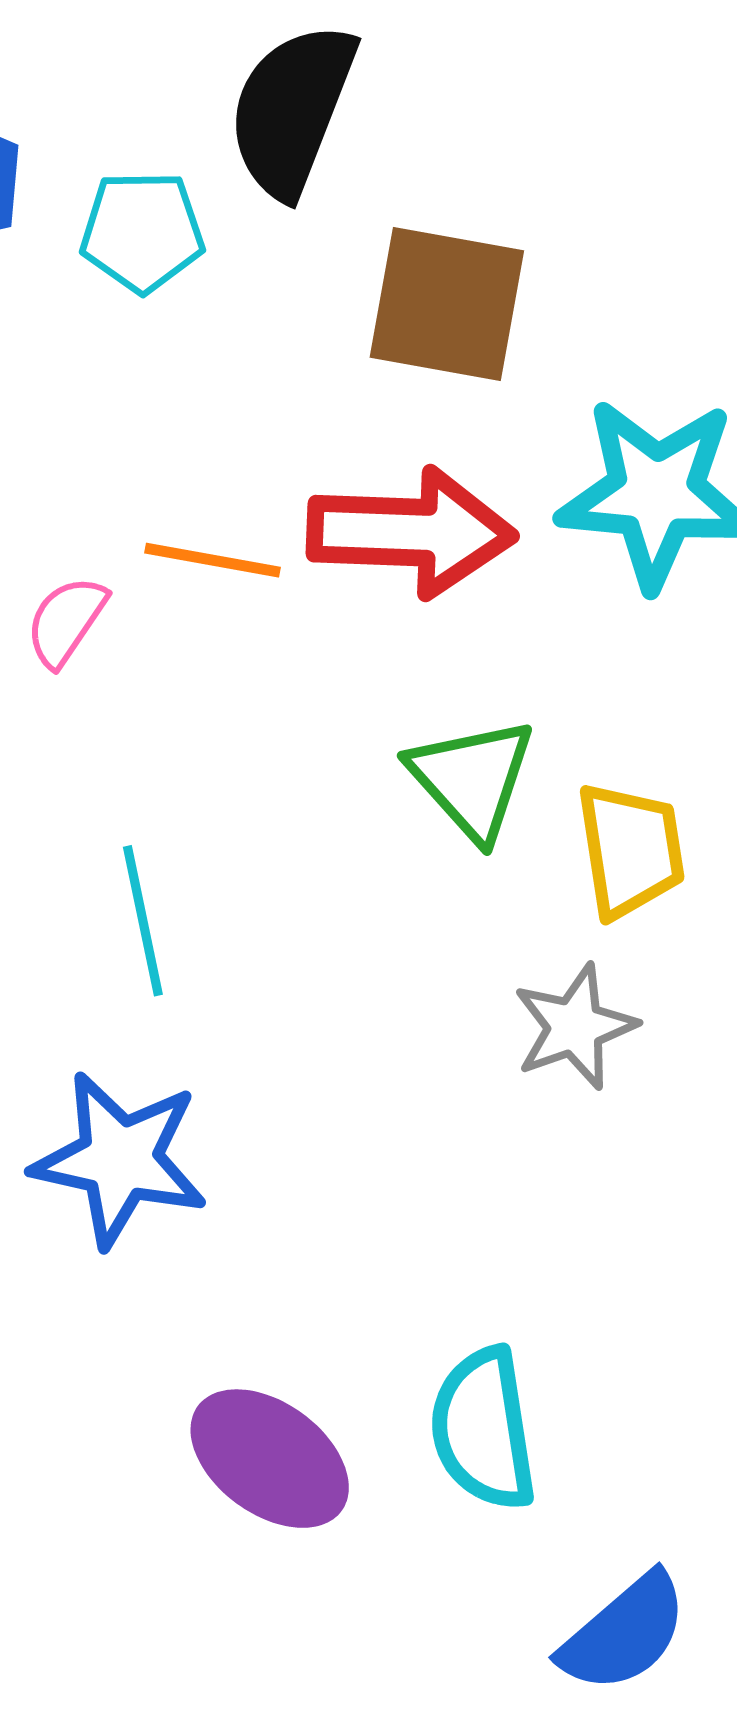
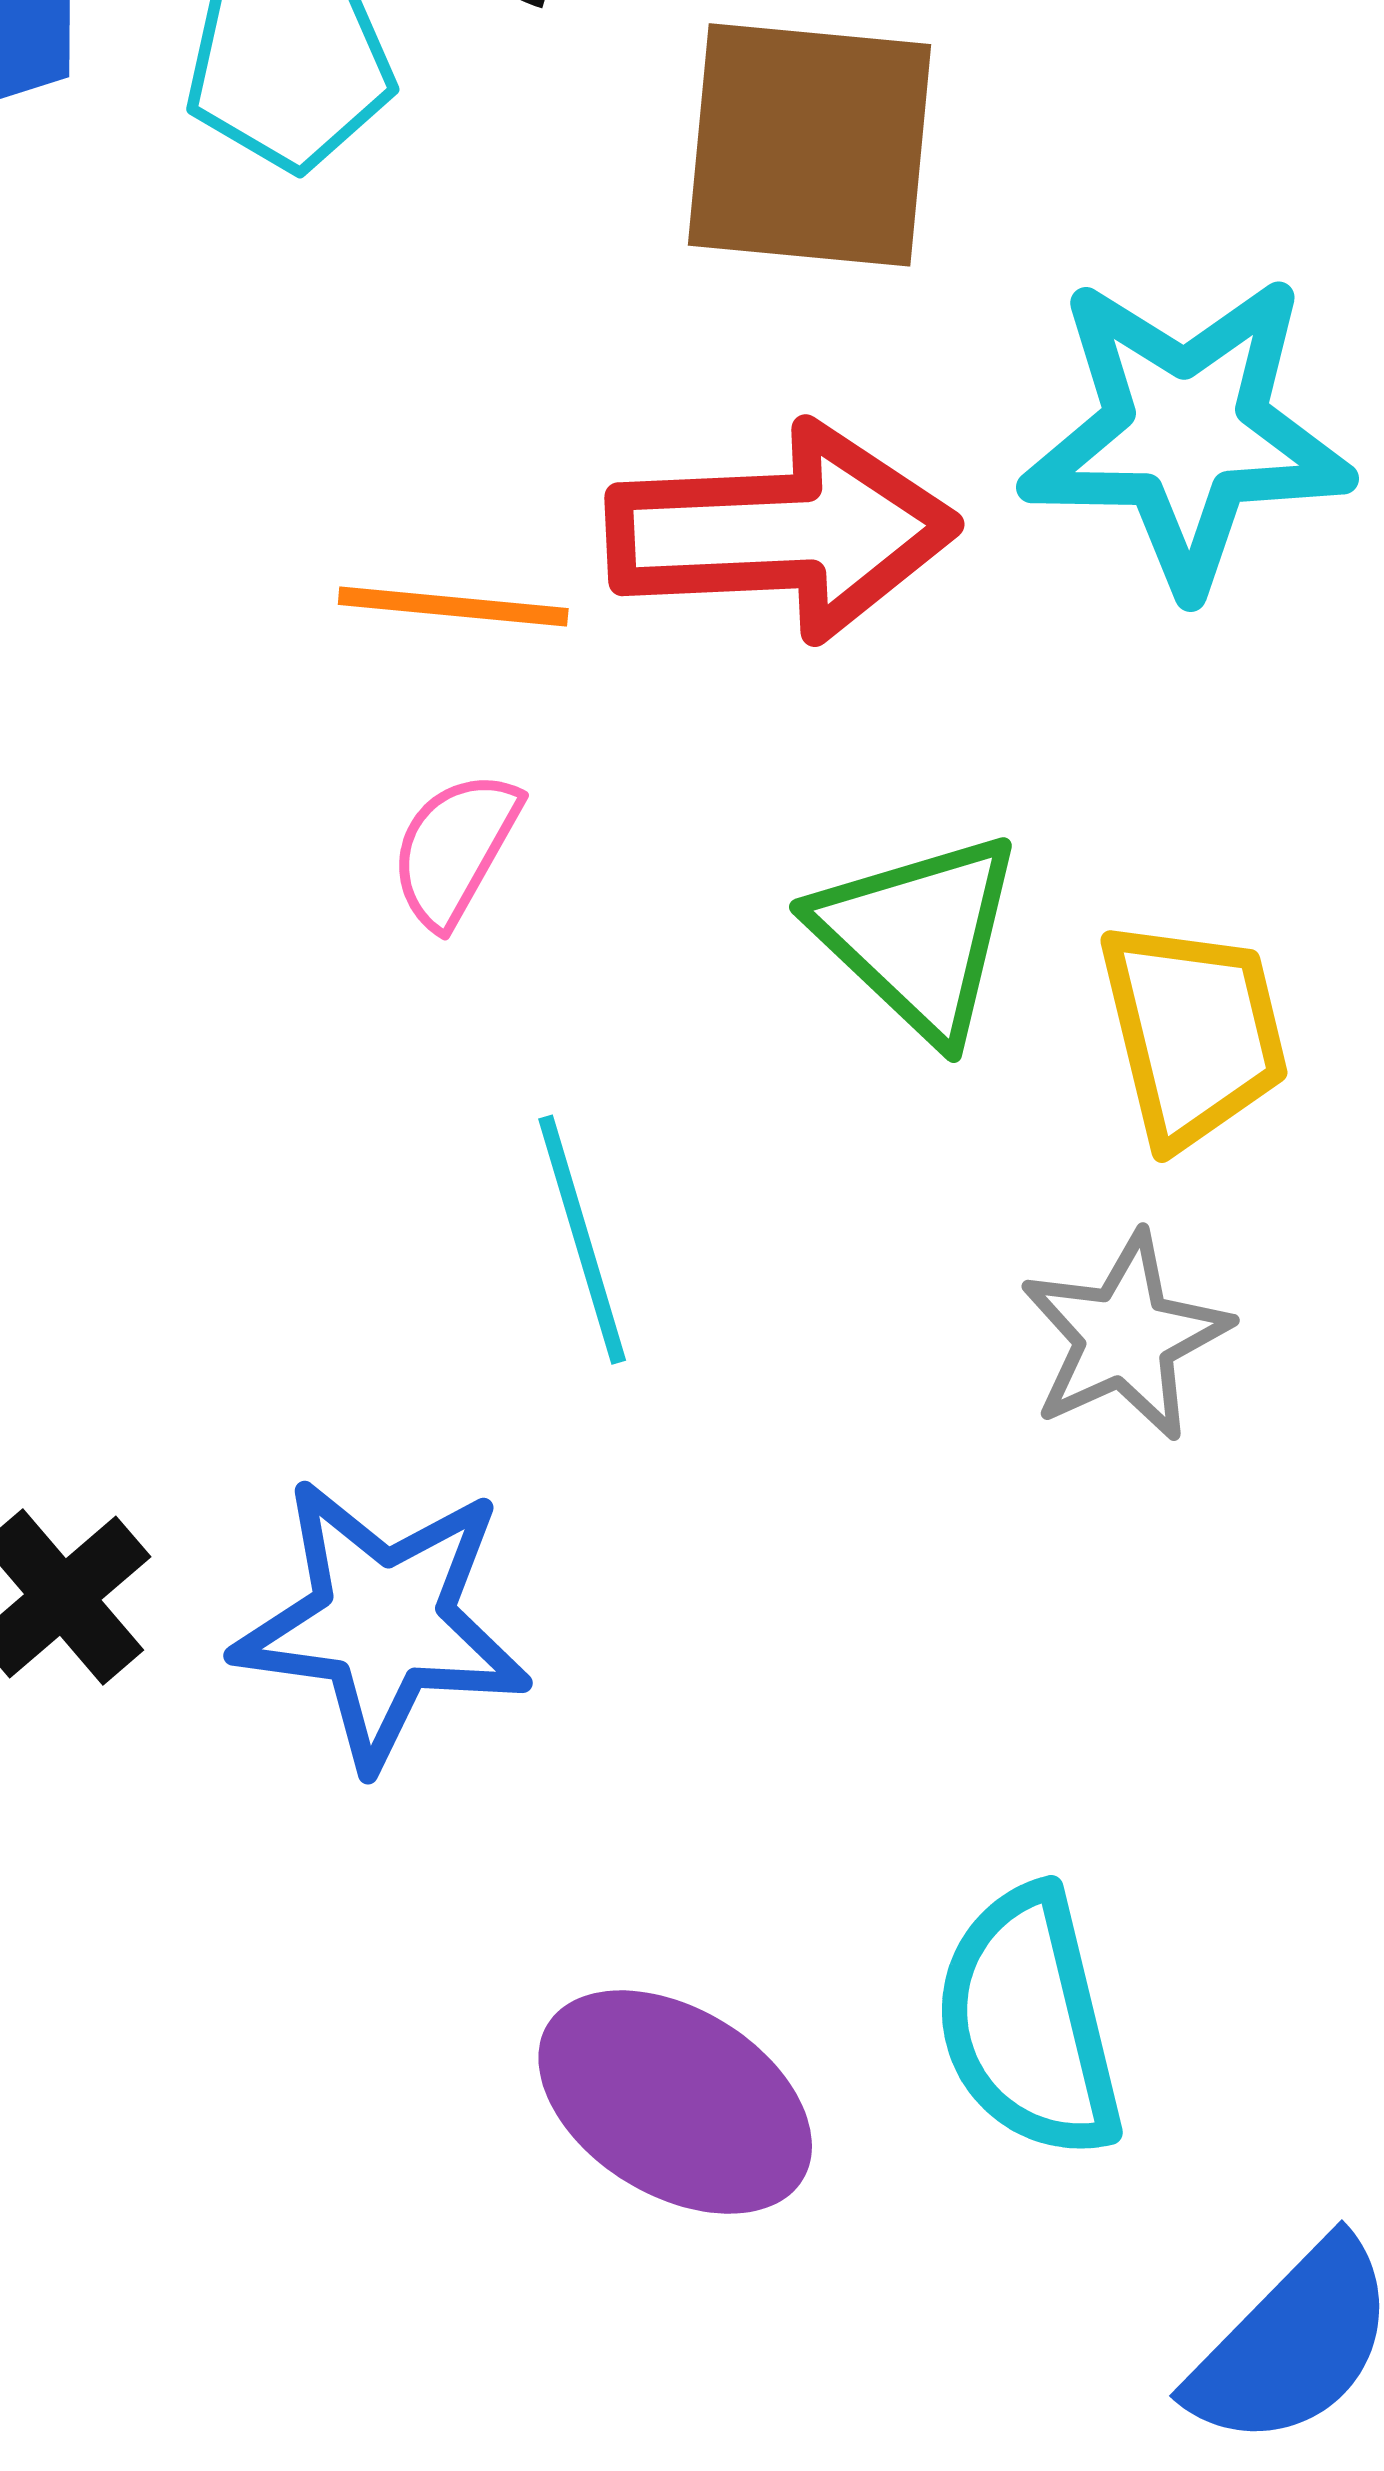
pink semicircle: (66, 621) -> (455, 849), moved
cyan line: (143, 921) -> (582, 1240), moved

